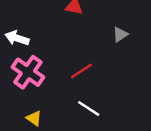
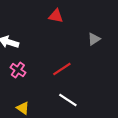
pink cross: (28, 72) -> (18, 70), size x0.6

